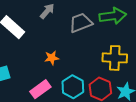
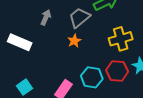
orange star: (52, 58) -> (74, 41), moved

